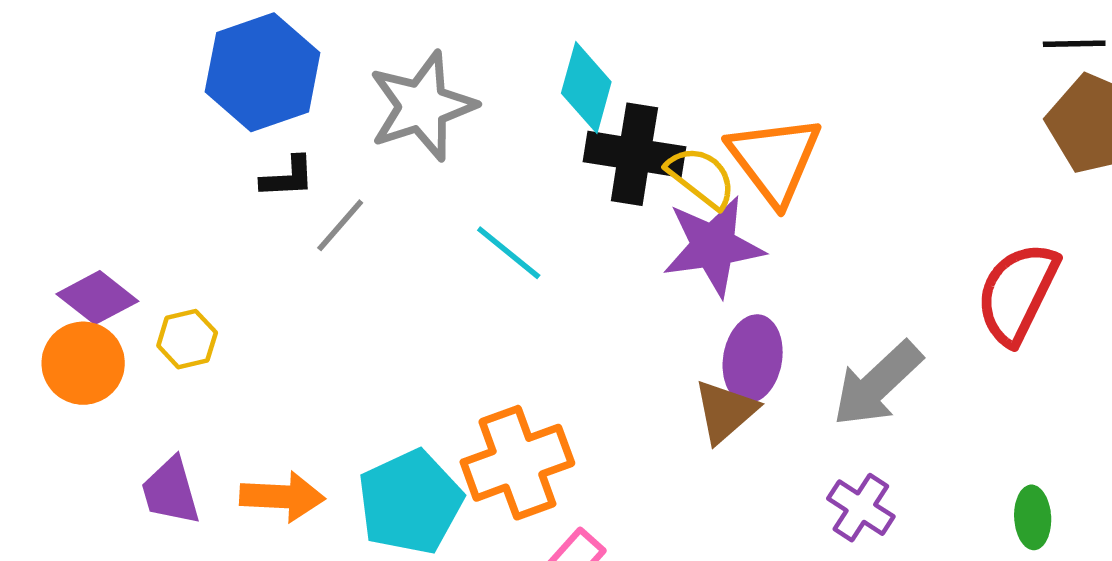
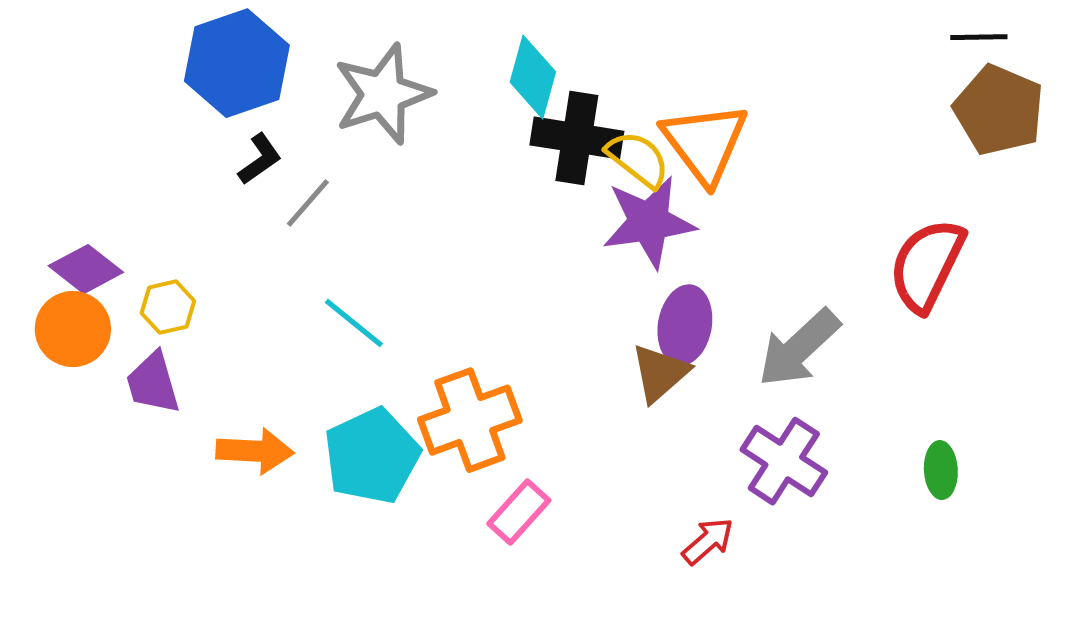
black L-shape: (288, 177) -> (260, 159), turned -32
cyan line: (509, 253) -> (354, 323), moved
purple trapezoid: (171, 491) -> (153, 383), moved
purple cross: (861, 508) -> (784, 461), size x1.4

